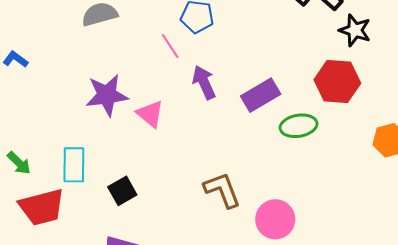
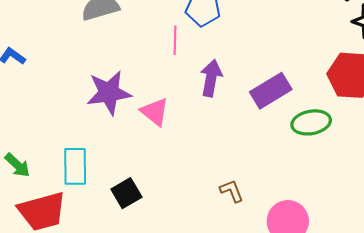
pink line: (170, 46) -> (175, 40), turned 36
purple arrow: (204, 82) -> (211, 78), turned 36
brown L-shape: (222, 190) -> (232, 191), size x0.6

